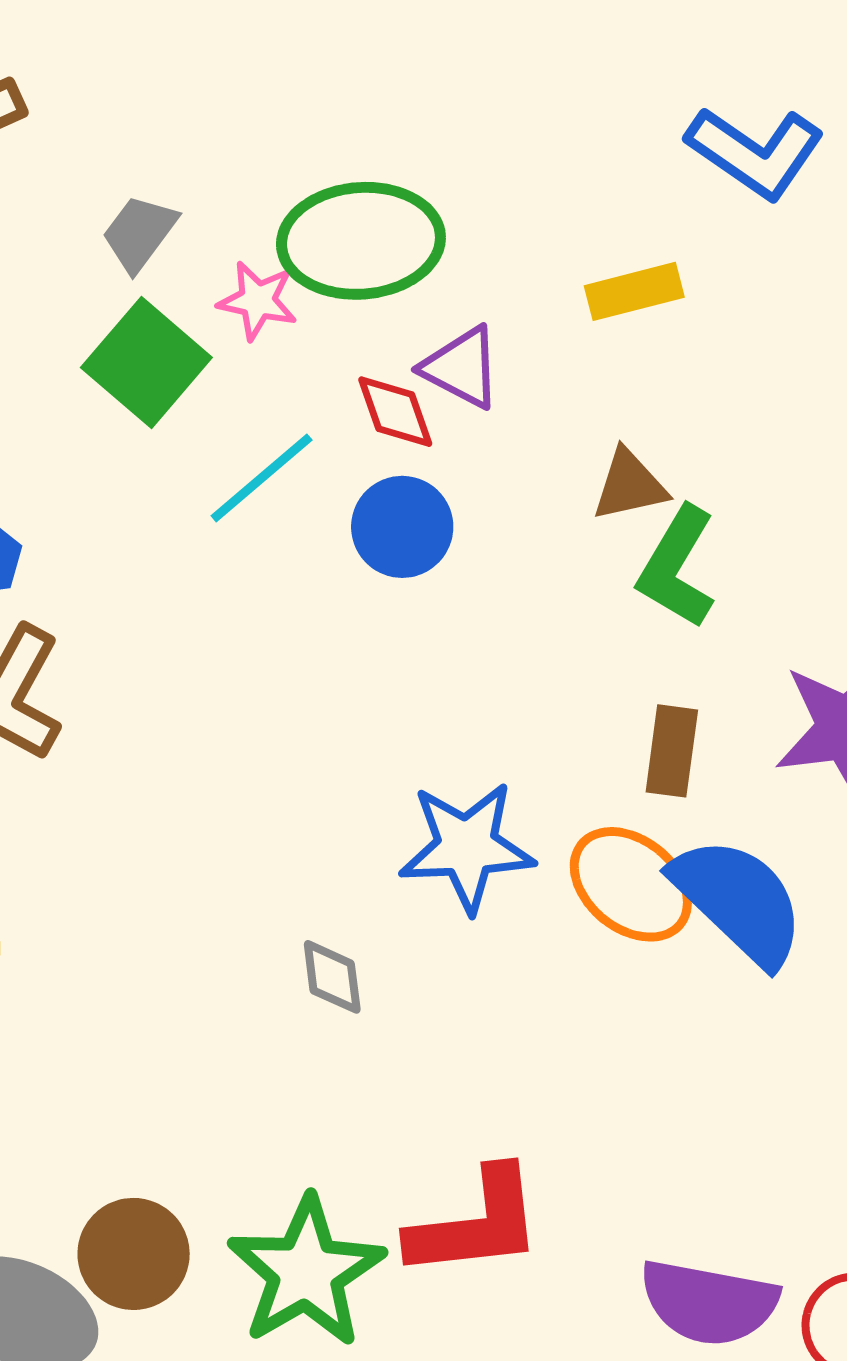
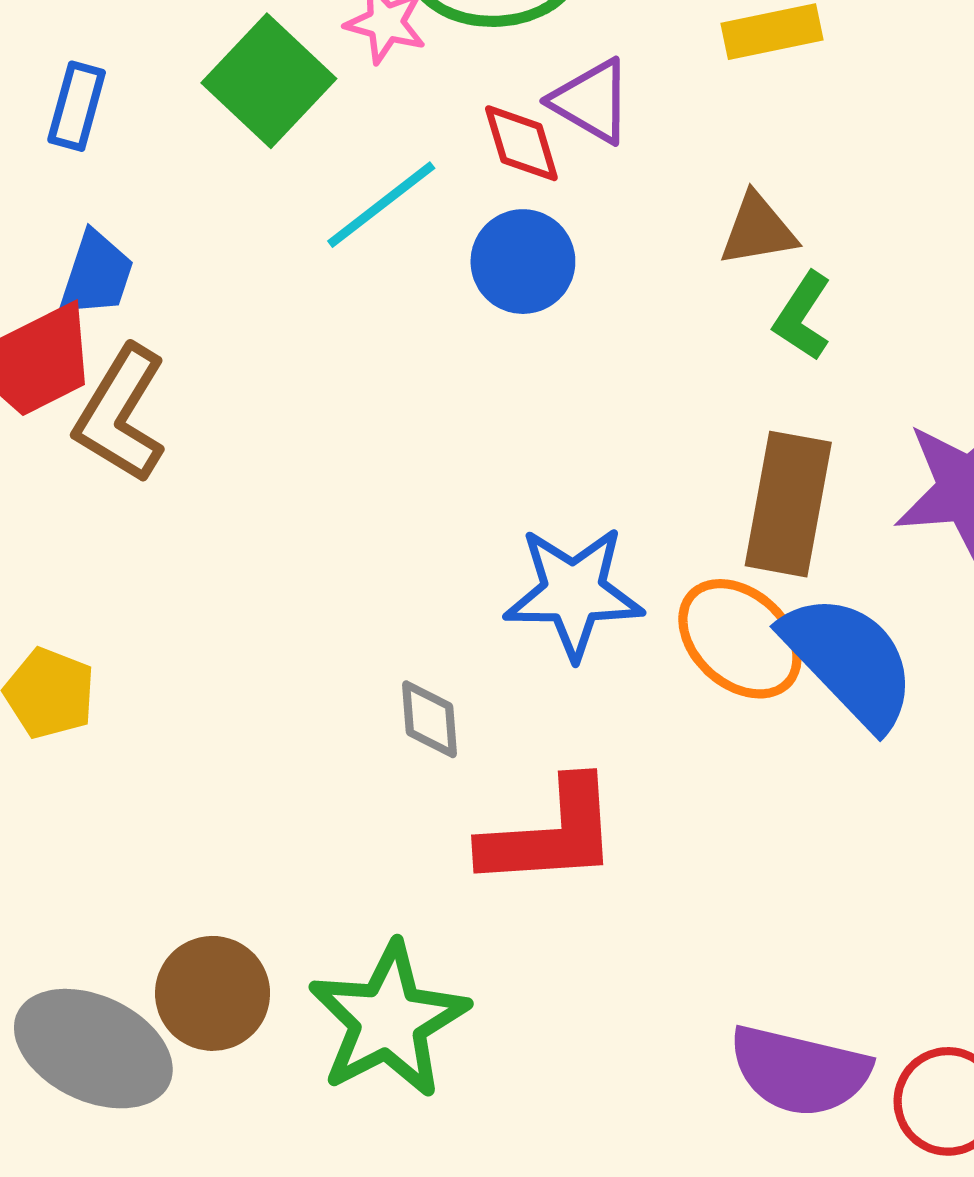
green L-shape: (677, 567) -> (803, 316), size x0.7
brown rectangle: (672, 751) -> (788, 504), size x1.5
red L-shape: (476, 1224) -> (550, 834), moved

